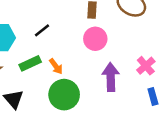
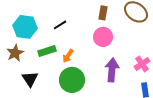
orange arrow: (56, 66) -> (68, 56), turned 64

